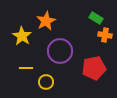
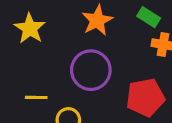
orange star: (46, 21) -> (97, 20), moved
yellow star: (22, 36) -> (30, 28), moved

